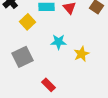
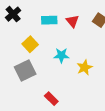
yellow square: (28, 22) -> (30, 44), moved

